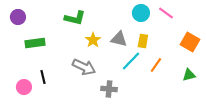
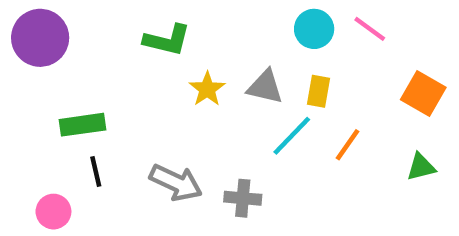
purple circle: (18, 17) -> (40, 38), size x1.6
green rectangle: (35, 43) -> (82, 125), moved
gray arrow: (84, 67) -> (176, 183), moved
pink circle: (24, 87) -> (53, 212), moved

